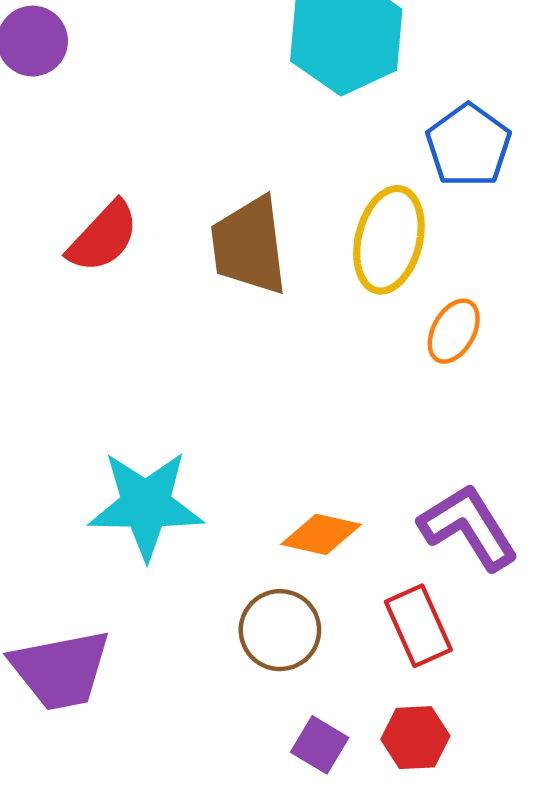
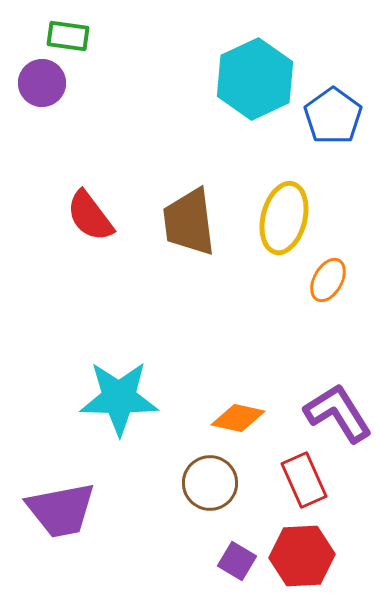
blue pentagon: (468, 146) -> (333, 116), moved
red semicircle: (103, 237) -> (90, 216), turned 100
red hexagon: (415, 738) -> (302, 556), size x1.4

